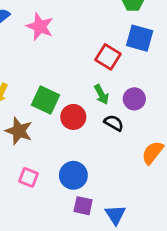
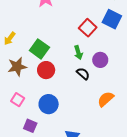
red circle: (73, 117) -> (46, 70), moved
brown star: (19, 131) -> (17, 67), turned 30
purple square: (83, 206) -> (30, 126), moved

